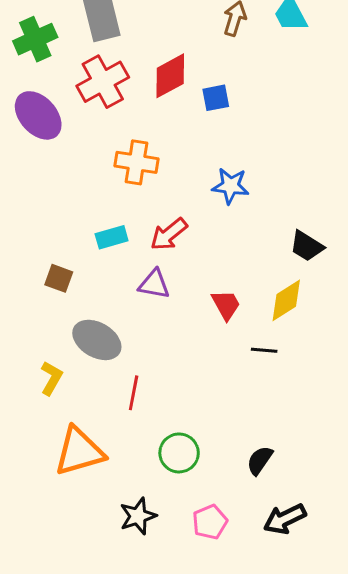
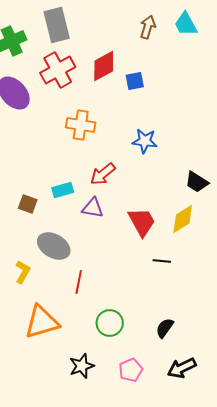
cyan rectangle: (112, 237) -> (63, 190), moved
red trapezoid: (226, 305) -> (142, 222), size x1.4
black line: (264, 350) -> (162, 261), moved

